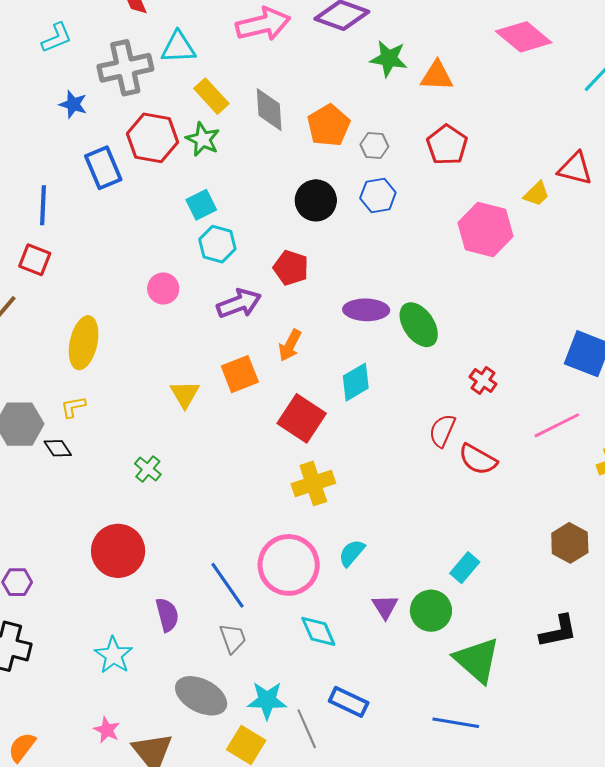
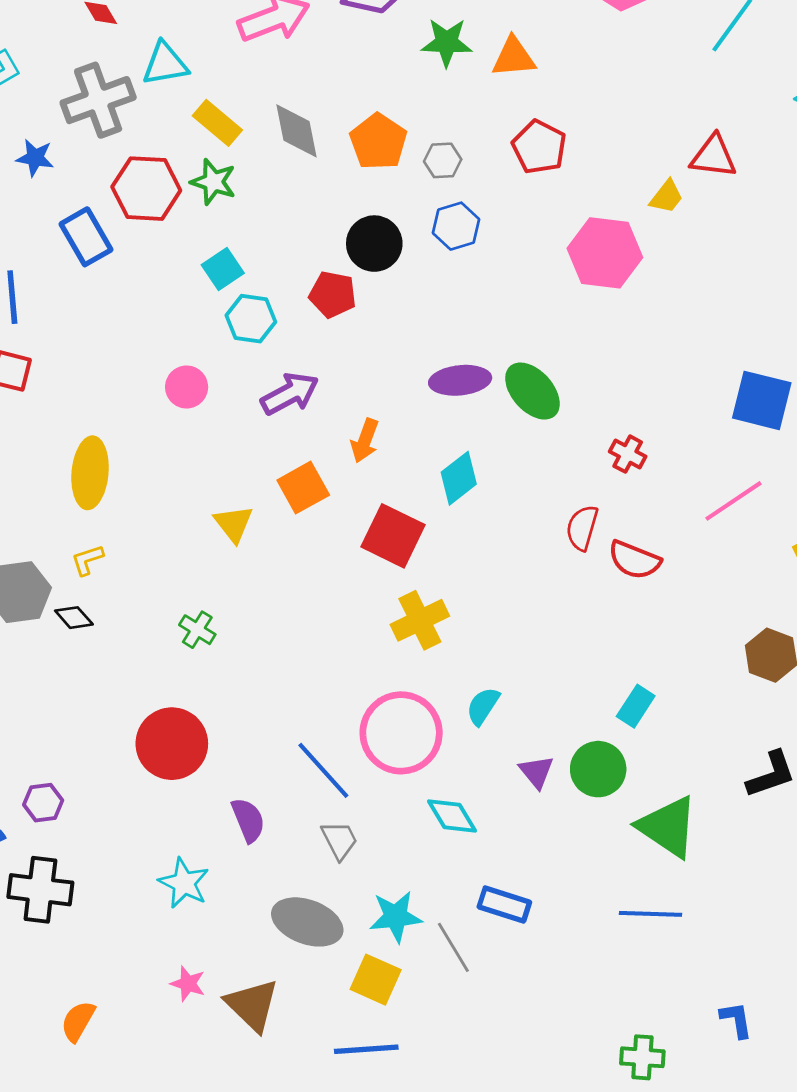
red pentagon: (291, 268) -> (333, 294), moved

